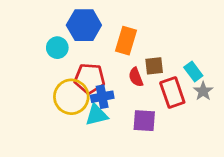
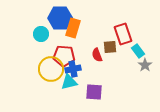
orange rectangle: (126, 41) -> (73, 28), moved
red rectangle: (172, 93) -> (123, 34), moved
purple square: (144, 121) -> (94, 92), moved

